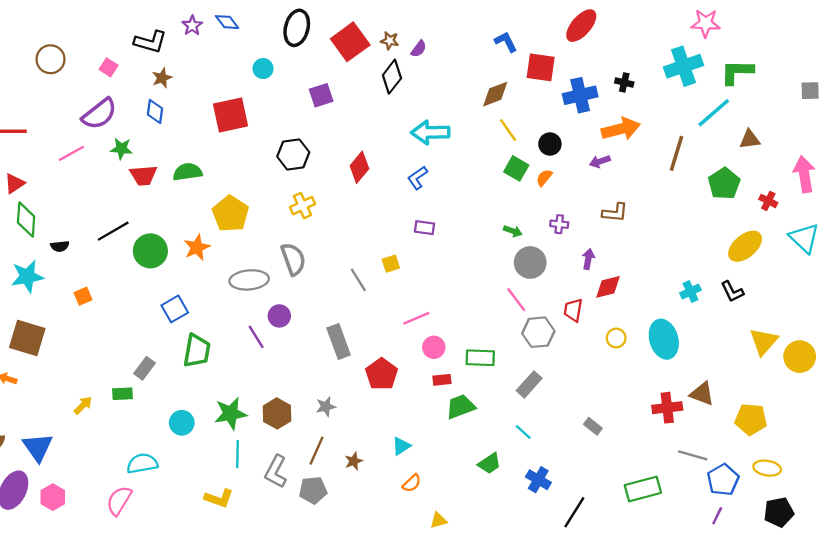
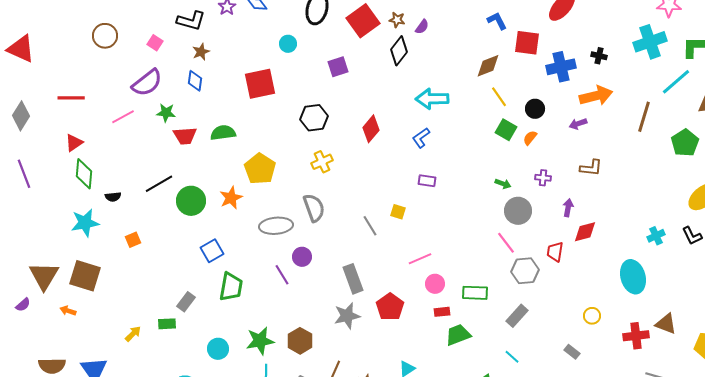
yellow square: (391, 264) -> (398, 212), turned 35
yellow circle: (616, 338) -> (592, 316), moved
gray star: (326, 407) -> (347, 316), moved, size x1.5

